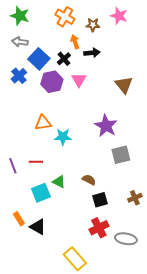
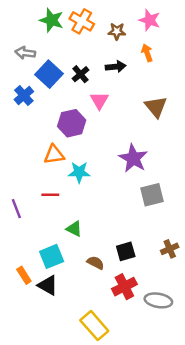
green star: (20, 16) -> (52, 20), moved
orange arrow: (75, 42) -> (147, 53), moved
purple hexagon: (52, 82) -> (72, 123), moved
red line: (36, 162) -> (50, 195), moved
brown semicircle: (89, 180) -> (96, 263), moved
cyan square: (41, 193) -> (52, 256), moved

